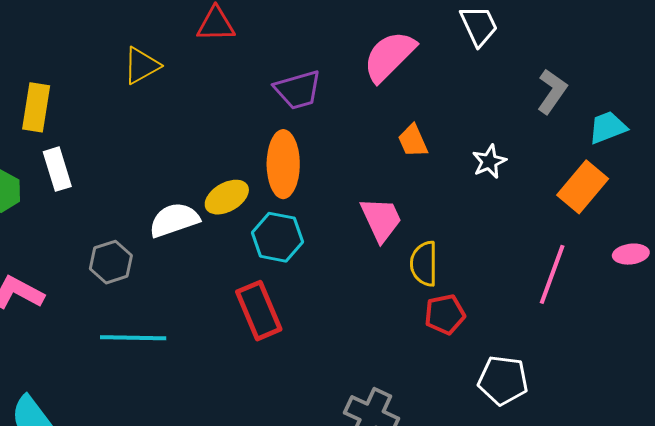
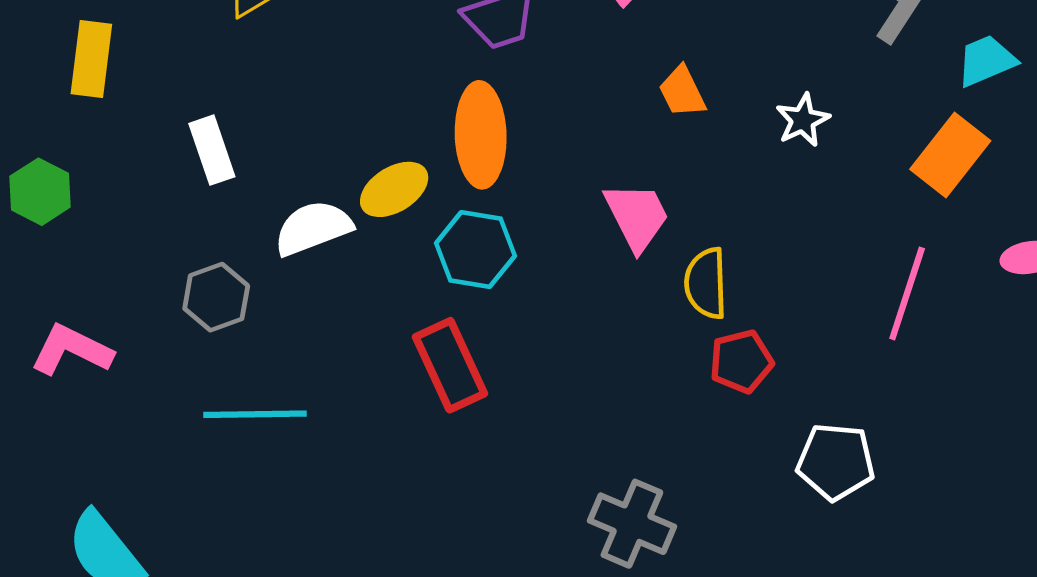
white rectangle: (57, 169) -> (212, 150), moved

